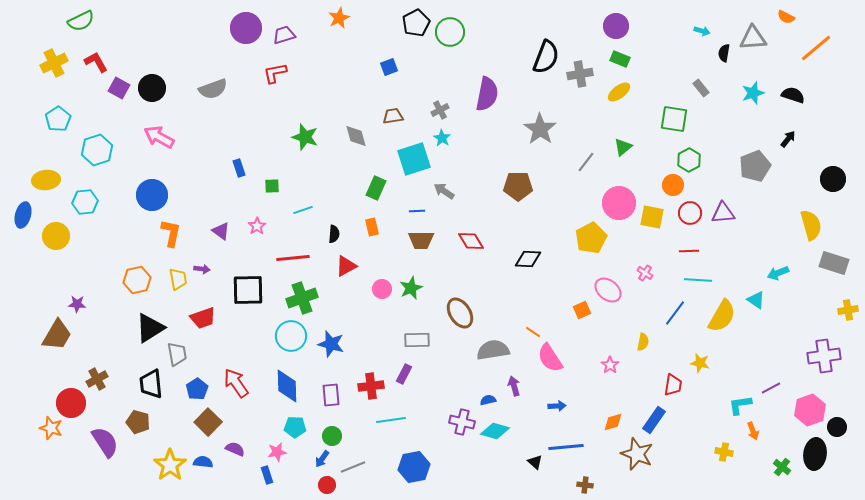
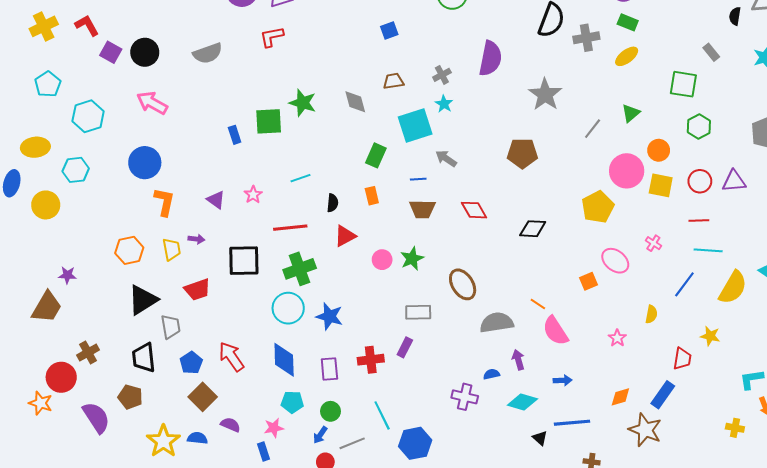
orange circle: (673, 185) -> (659, 150), moved
green square: (272, 186) -> (269, 121), moved, size x1.8
cyan line: (391, 420) -> (382, 415), moved, turned 72
cyan diamond: (495, 431) -> (522, 402), moved

